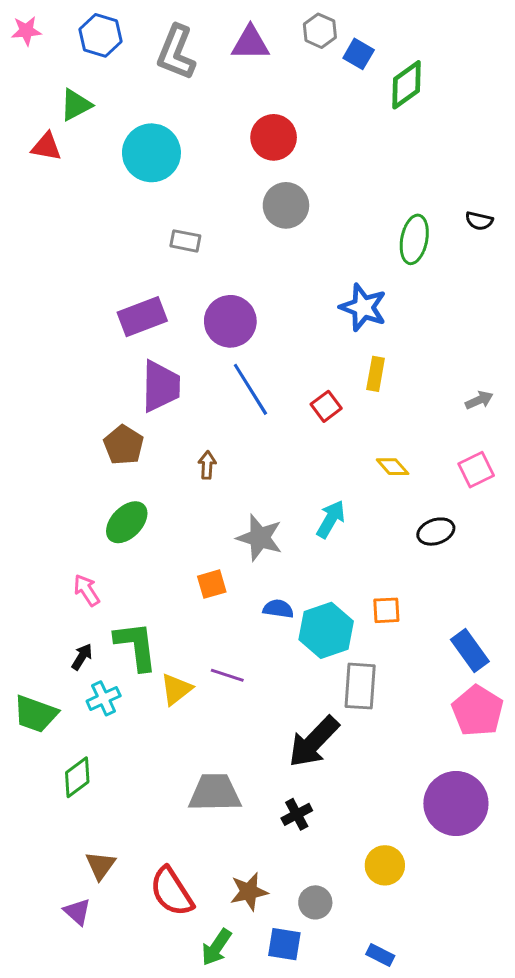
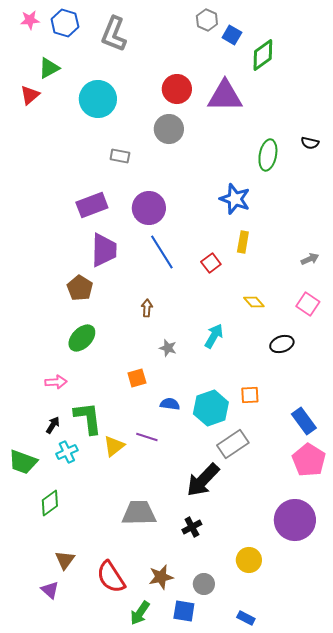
pink star: (26, 31) -> (30, 20), moved
purple triangle: (250, 43) -> (225, 96), moved, size x1.4
red triangle: (46, 147) -> (30, 95), turned -50
gray circle: (286, 205) -> (169, 129), moved
brown arrow: (207, 465) -> (147, 308), moved
pink square: (476, 470) -> (308, 304), turned -30
gray star: (260, 538) -> (168, 348), size x0.6
pink arrow: (87, 590) -> (56, 382), turned 120
blue semicircle: (278, 609) -> (170, 404), moved
gray rectangle: (360, 686) -> (233, 444), turned 52

